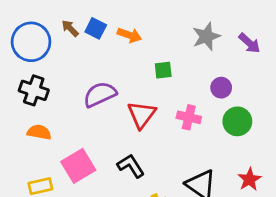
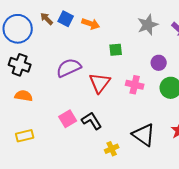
pink square: (78, 166) -> (68, 119), moved, size x0.7

